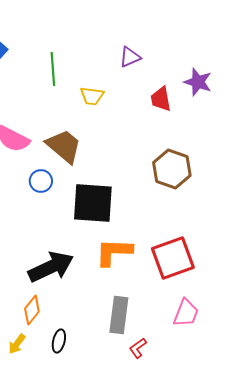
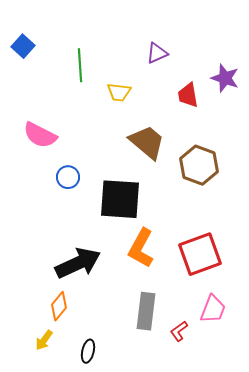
brown trapezoid: (64, 146) -> (147, 142), moved
orange L-shape: (114, 252) -> (141, 248), turned -63
black ellipse: (59, 341) -> (88, 351), moved
red L-shape: (138, 348) -> (179, 331), moved

